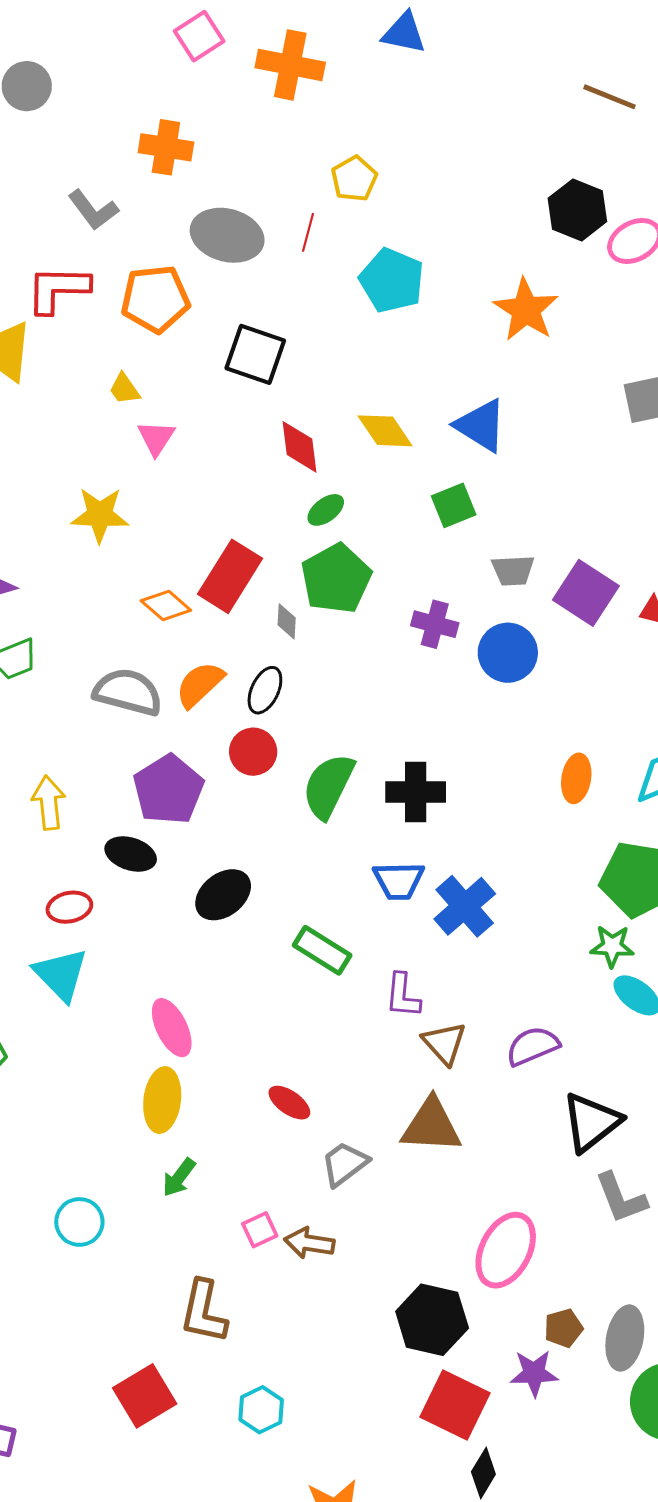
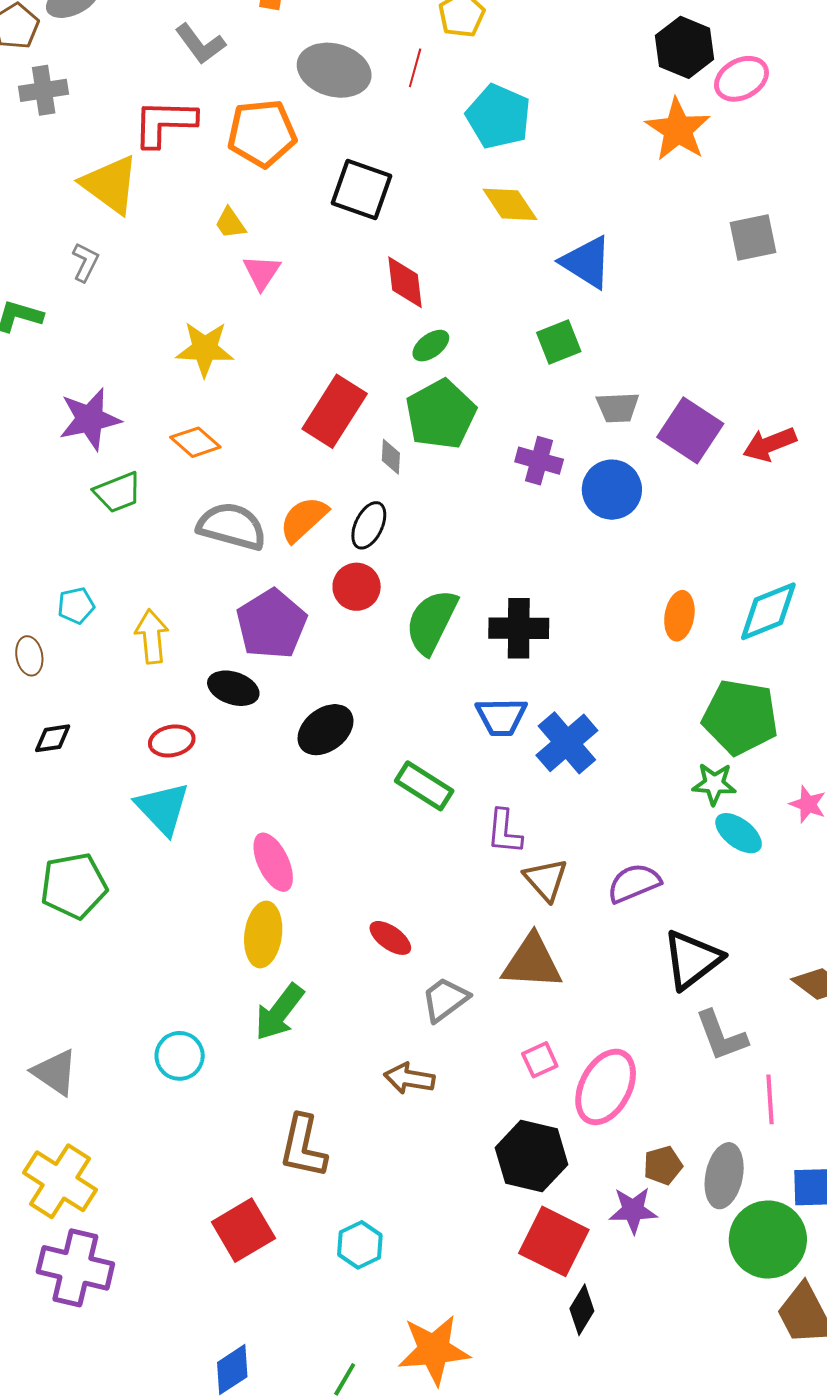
orange star: (526, 310) -> (678, 130), moved
yellow diamond: (385, 431) -> (510, 204), moved
orange diamond: (166, 606) -> (195, 442), moved
green arrow: (179, 1177) -> (279, 1012), size x1.5
pink square: (260, 1230) -> (540, 1060), moved

